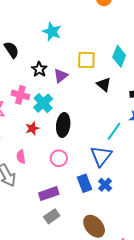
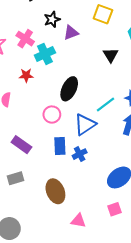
yellow square: (86, 60) -> (103, 14), moved
black ellipse: (63, 125) -> (69, 89), moved
pink circle: (59, 158) -> (52, 115), moved
purple rectangle: (49, 194) -> (21, 145), turned 36
gray rectangle: (52, 216) -> (16, 178), moved

